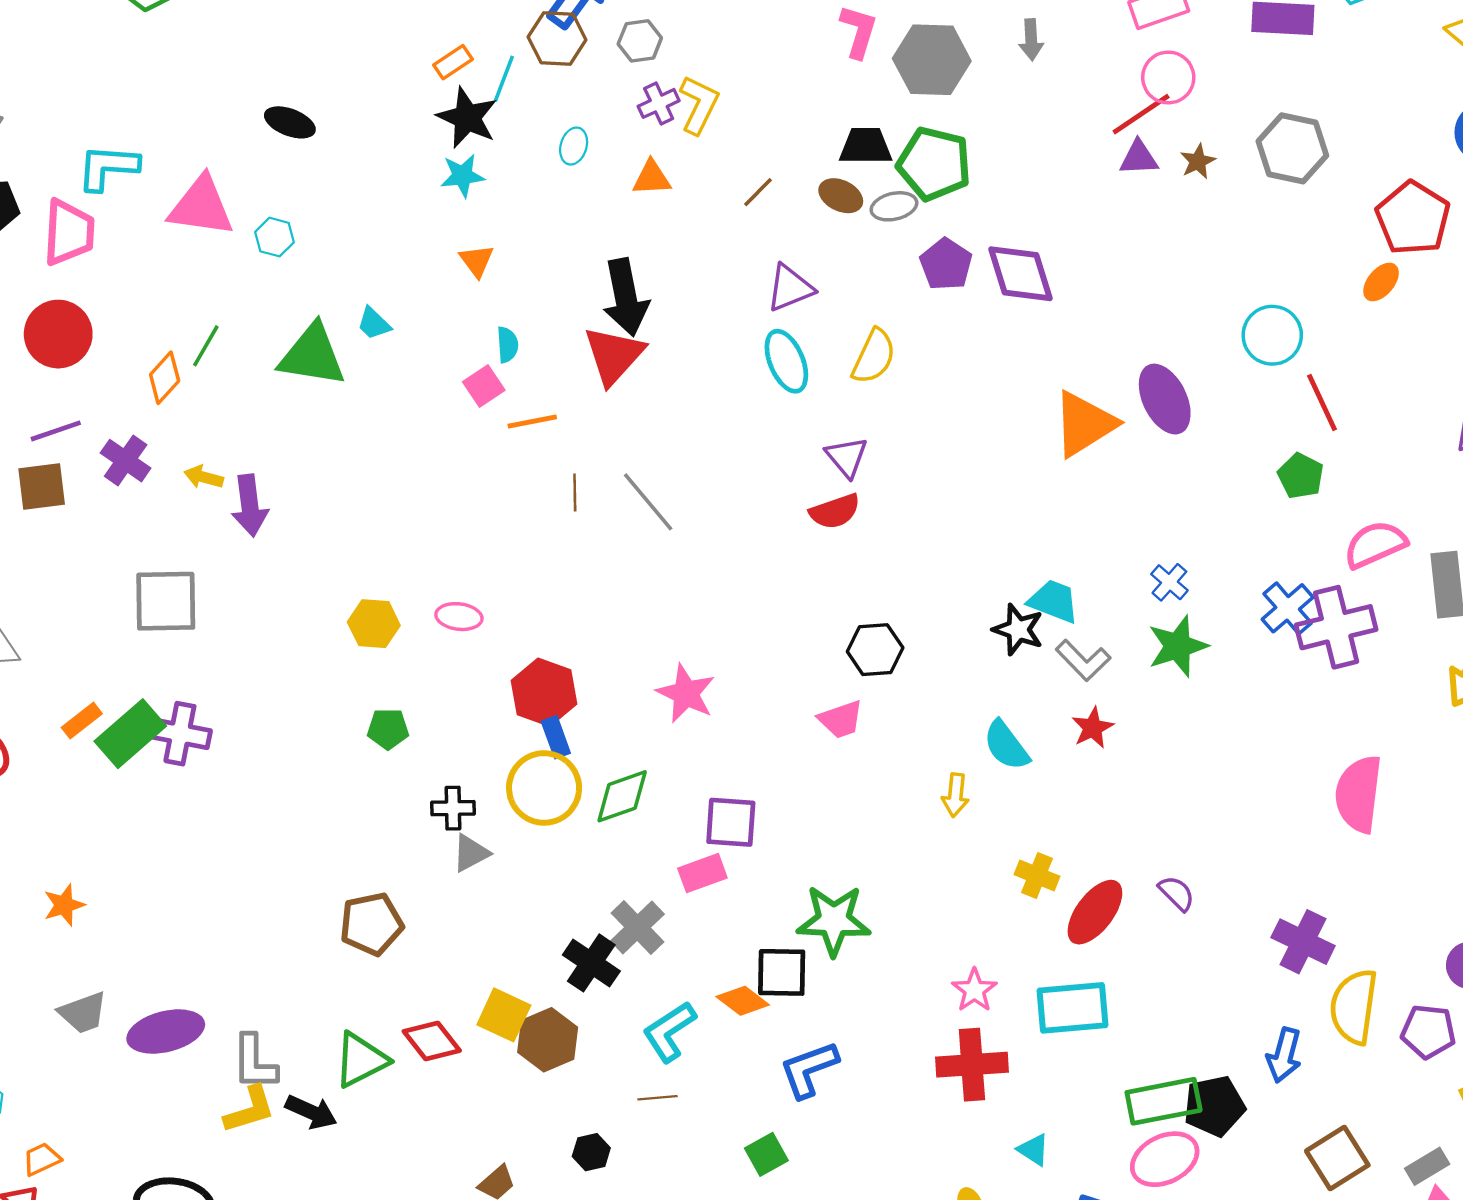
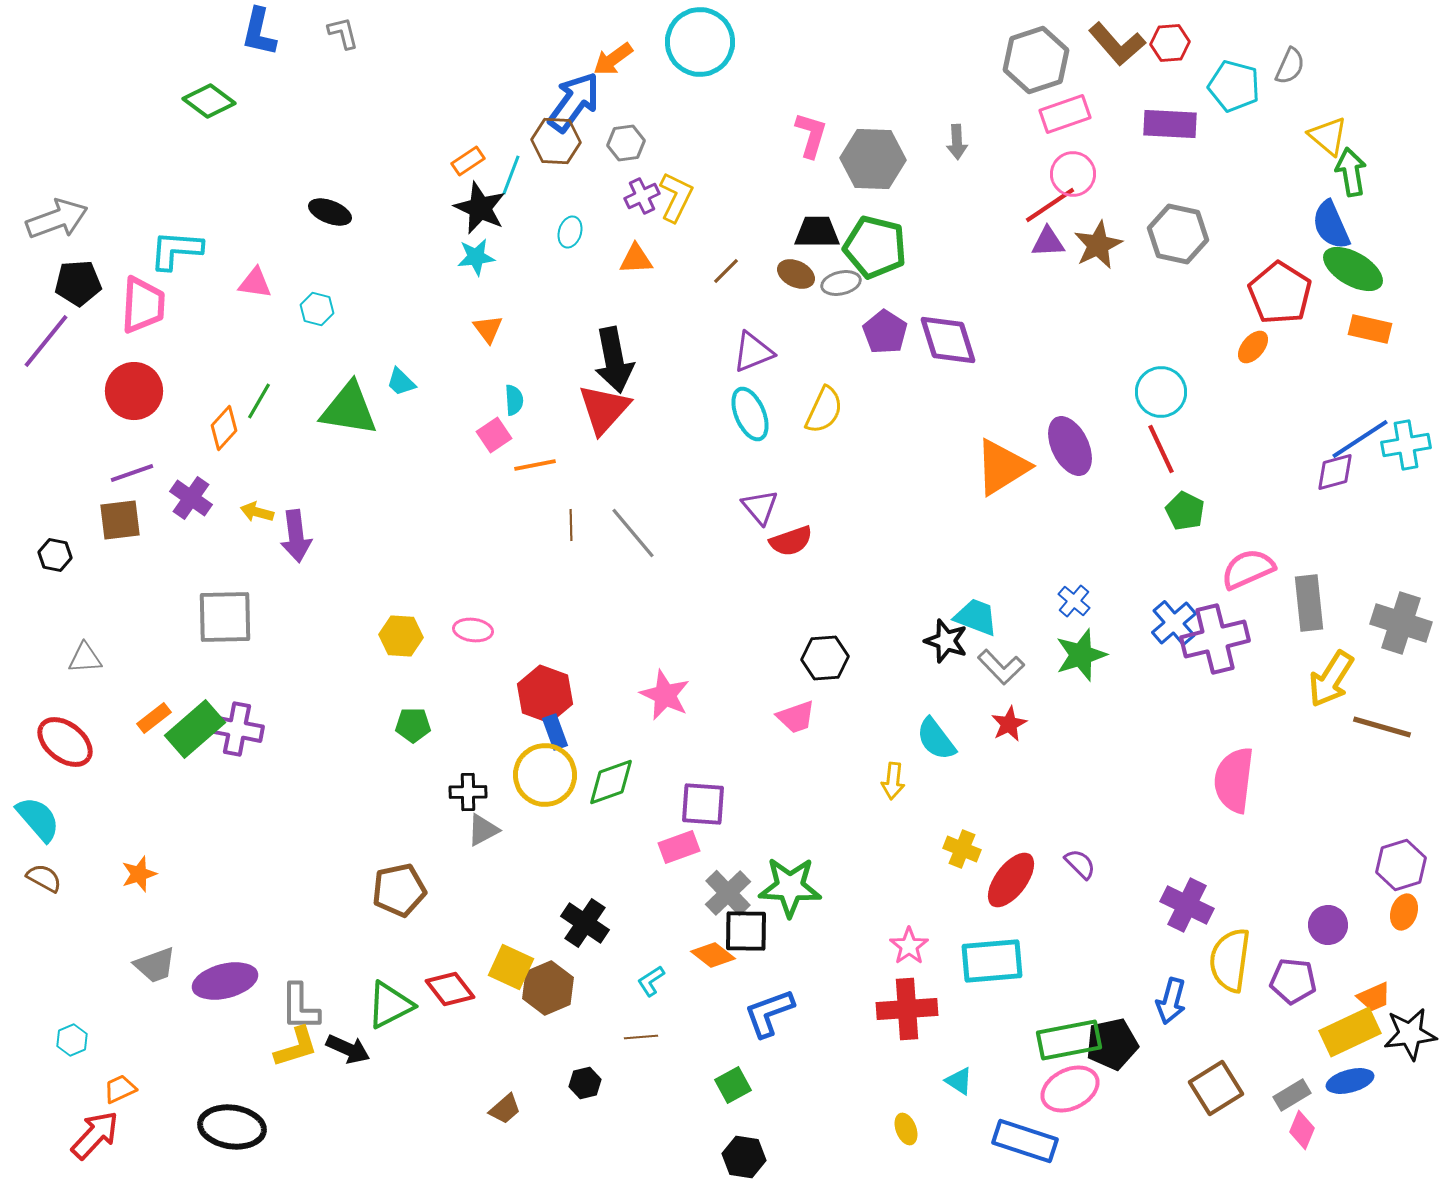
brown star: (1198, 161) -> (1098, 245), size x1.6
pink triangle: (201, 206) -> (255, 283), size x0.6
red line: (1322, 403) -> (1161, 449), moved
purple triangle: (847, 457) -> (760, 507), moved
gray cross: (637, 927) -> (728, 893), moved
cyan L-shape: (669, 1032) -> (651, 981), size x0.6

